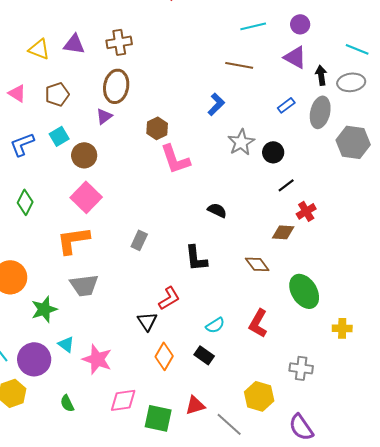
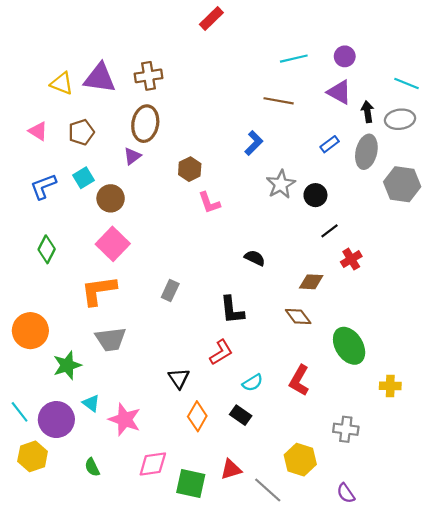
purple triangle: (74, 44) -> (100, 78), size x1.4
pink L-shape: (175, 159) -> (209, 203), size x0.7
brown diamond: (283, 232) -> (311, 282), moved
red L-shape: (169, 298) -> (221, 352), moved
purple semicircle: (301, 427) -> (346, 493), size x0.7

